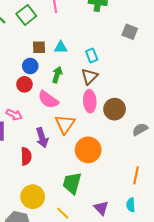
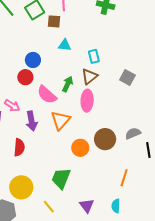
gray square: (130, 32) -> (127, 78), moved
brown square: (39, 47) -> (54, 21), moved
green arrow: (57, 75) -> (68, 84), moved
brown circle: (115, 109) -> (105, 139), moved
purple arrow: (42, 138) -> (32, 121), moved
orange circle: (88, 150) -> (80, 148), size x0.7

